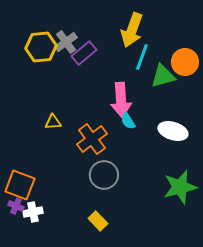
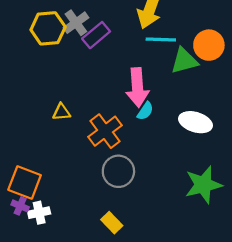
cyan line: (142, 57) -> (161, 39), turned 72
cyan semicircle: (128, 121) -> (145, 111), turned -114

